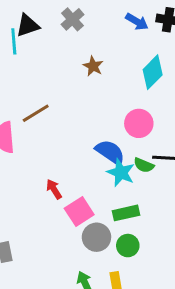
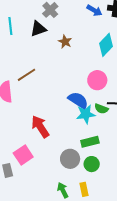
black triangle: (28, 26) -> (38, 29), moved
cyan star: (121, 173) -> (86, 114), turned -30
red arrow: (54, 189) -> (40, 127), size x1.6
pink square: (79, 211) -> (23, 155), moved

